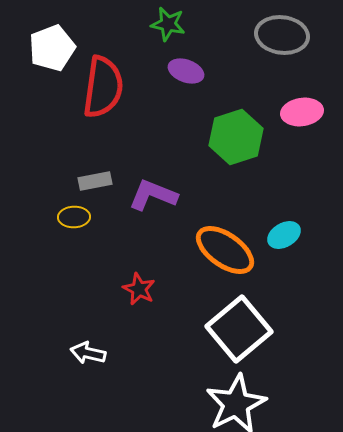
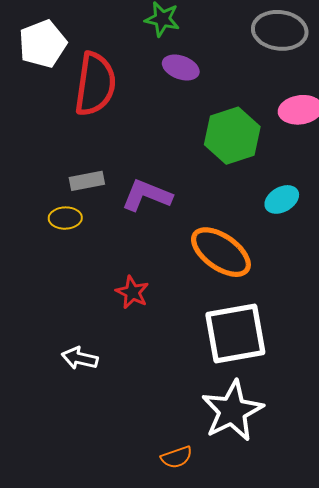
cyan ellipse: (284, 235) -> (282, 199), moved
white square: (239, 329) -> (235, 334), turned 30

